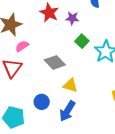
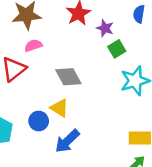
green square: (82, 41) -> (117, 49), moved
yellow triangle: (70, 85) -> (60, 108), moved

